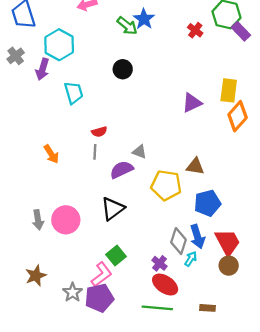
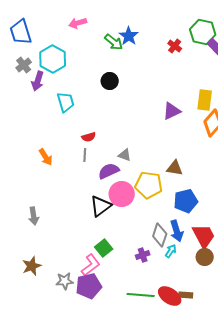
gray cross: (16, 56) -> (24, 65), moved
pink circle: (66, 220) -> (122, 194), moved
purple cross: (160, 263) -> (143, 255), turned 32
red ellipse: (165, 285) -> (170, 296), moved
gray star: (73, 292) -> (65, 281), turned 30

